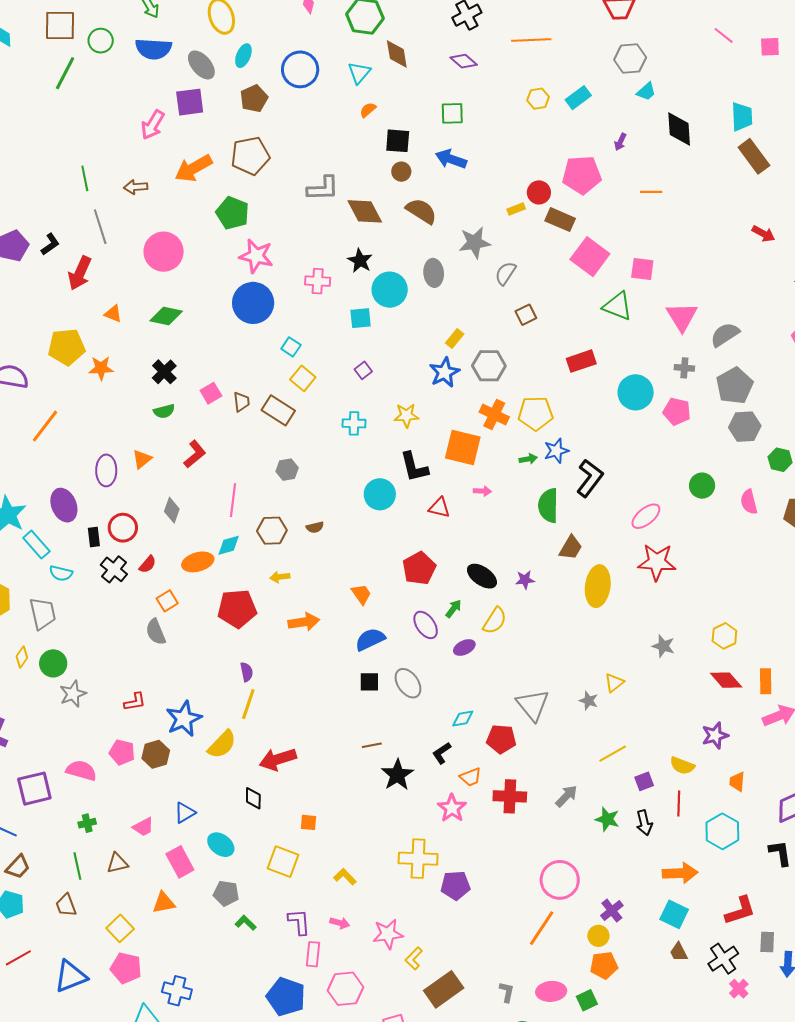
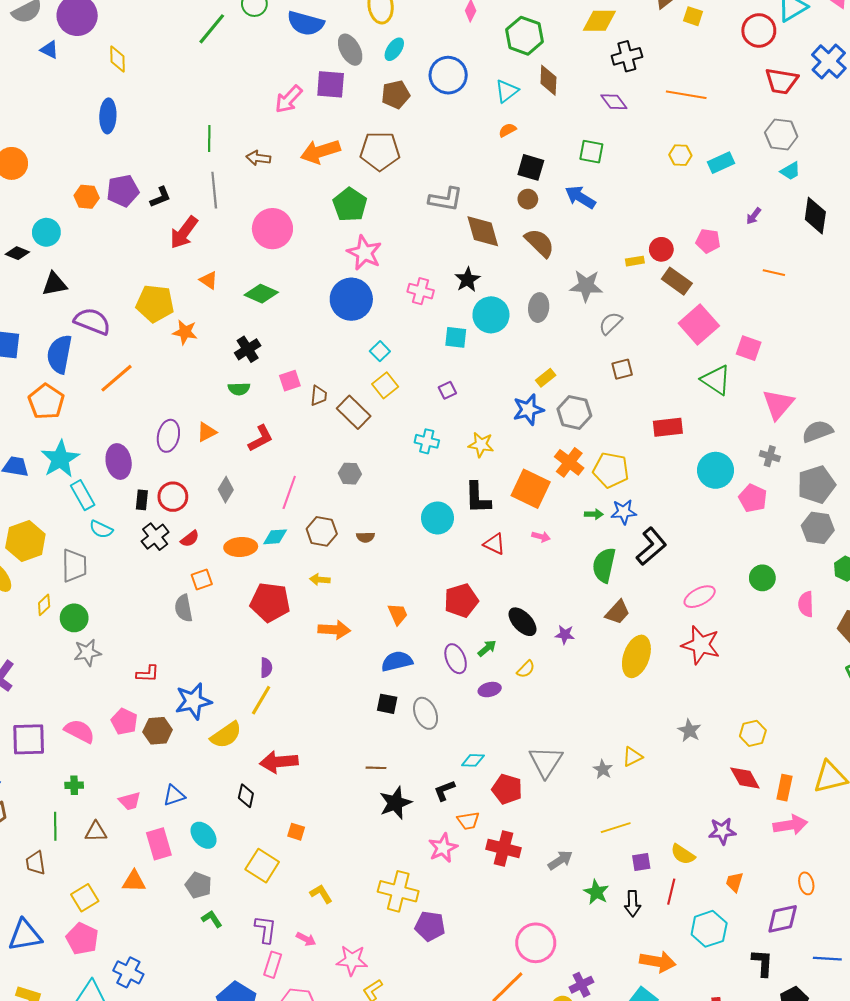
pink pentagon: (582, 175) -> (708, 241), size x0.6
yellow semicircle: (495, 621) -> (526, 669), size x0.7

